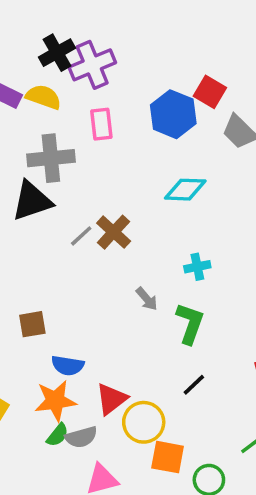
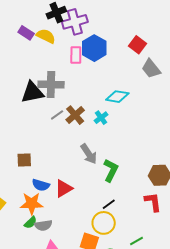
blue hexagon: (173, 114) -> (94, 48), moved
gray cross: (51, 158) -> (51, 84), moved
cyan cross: (197, 267) -> (101, 118), moved, turned -32
gray arrow: (147, 299) -> (89, 154), size x1.5
red triangle: (111, 399) -> (64, 188), moved
yellow circle: (144, 422) -> (104, 223), moved

